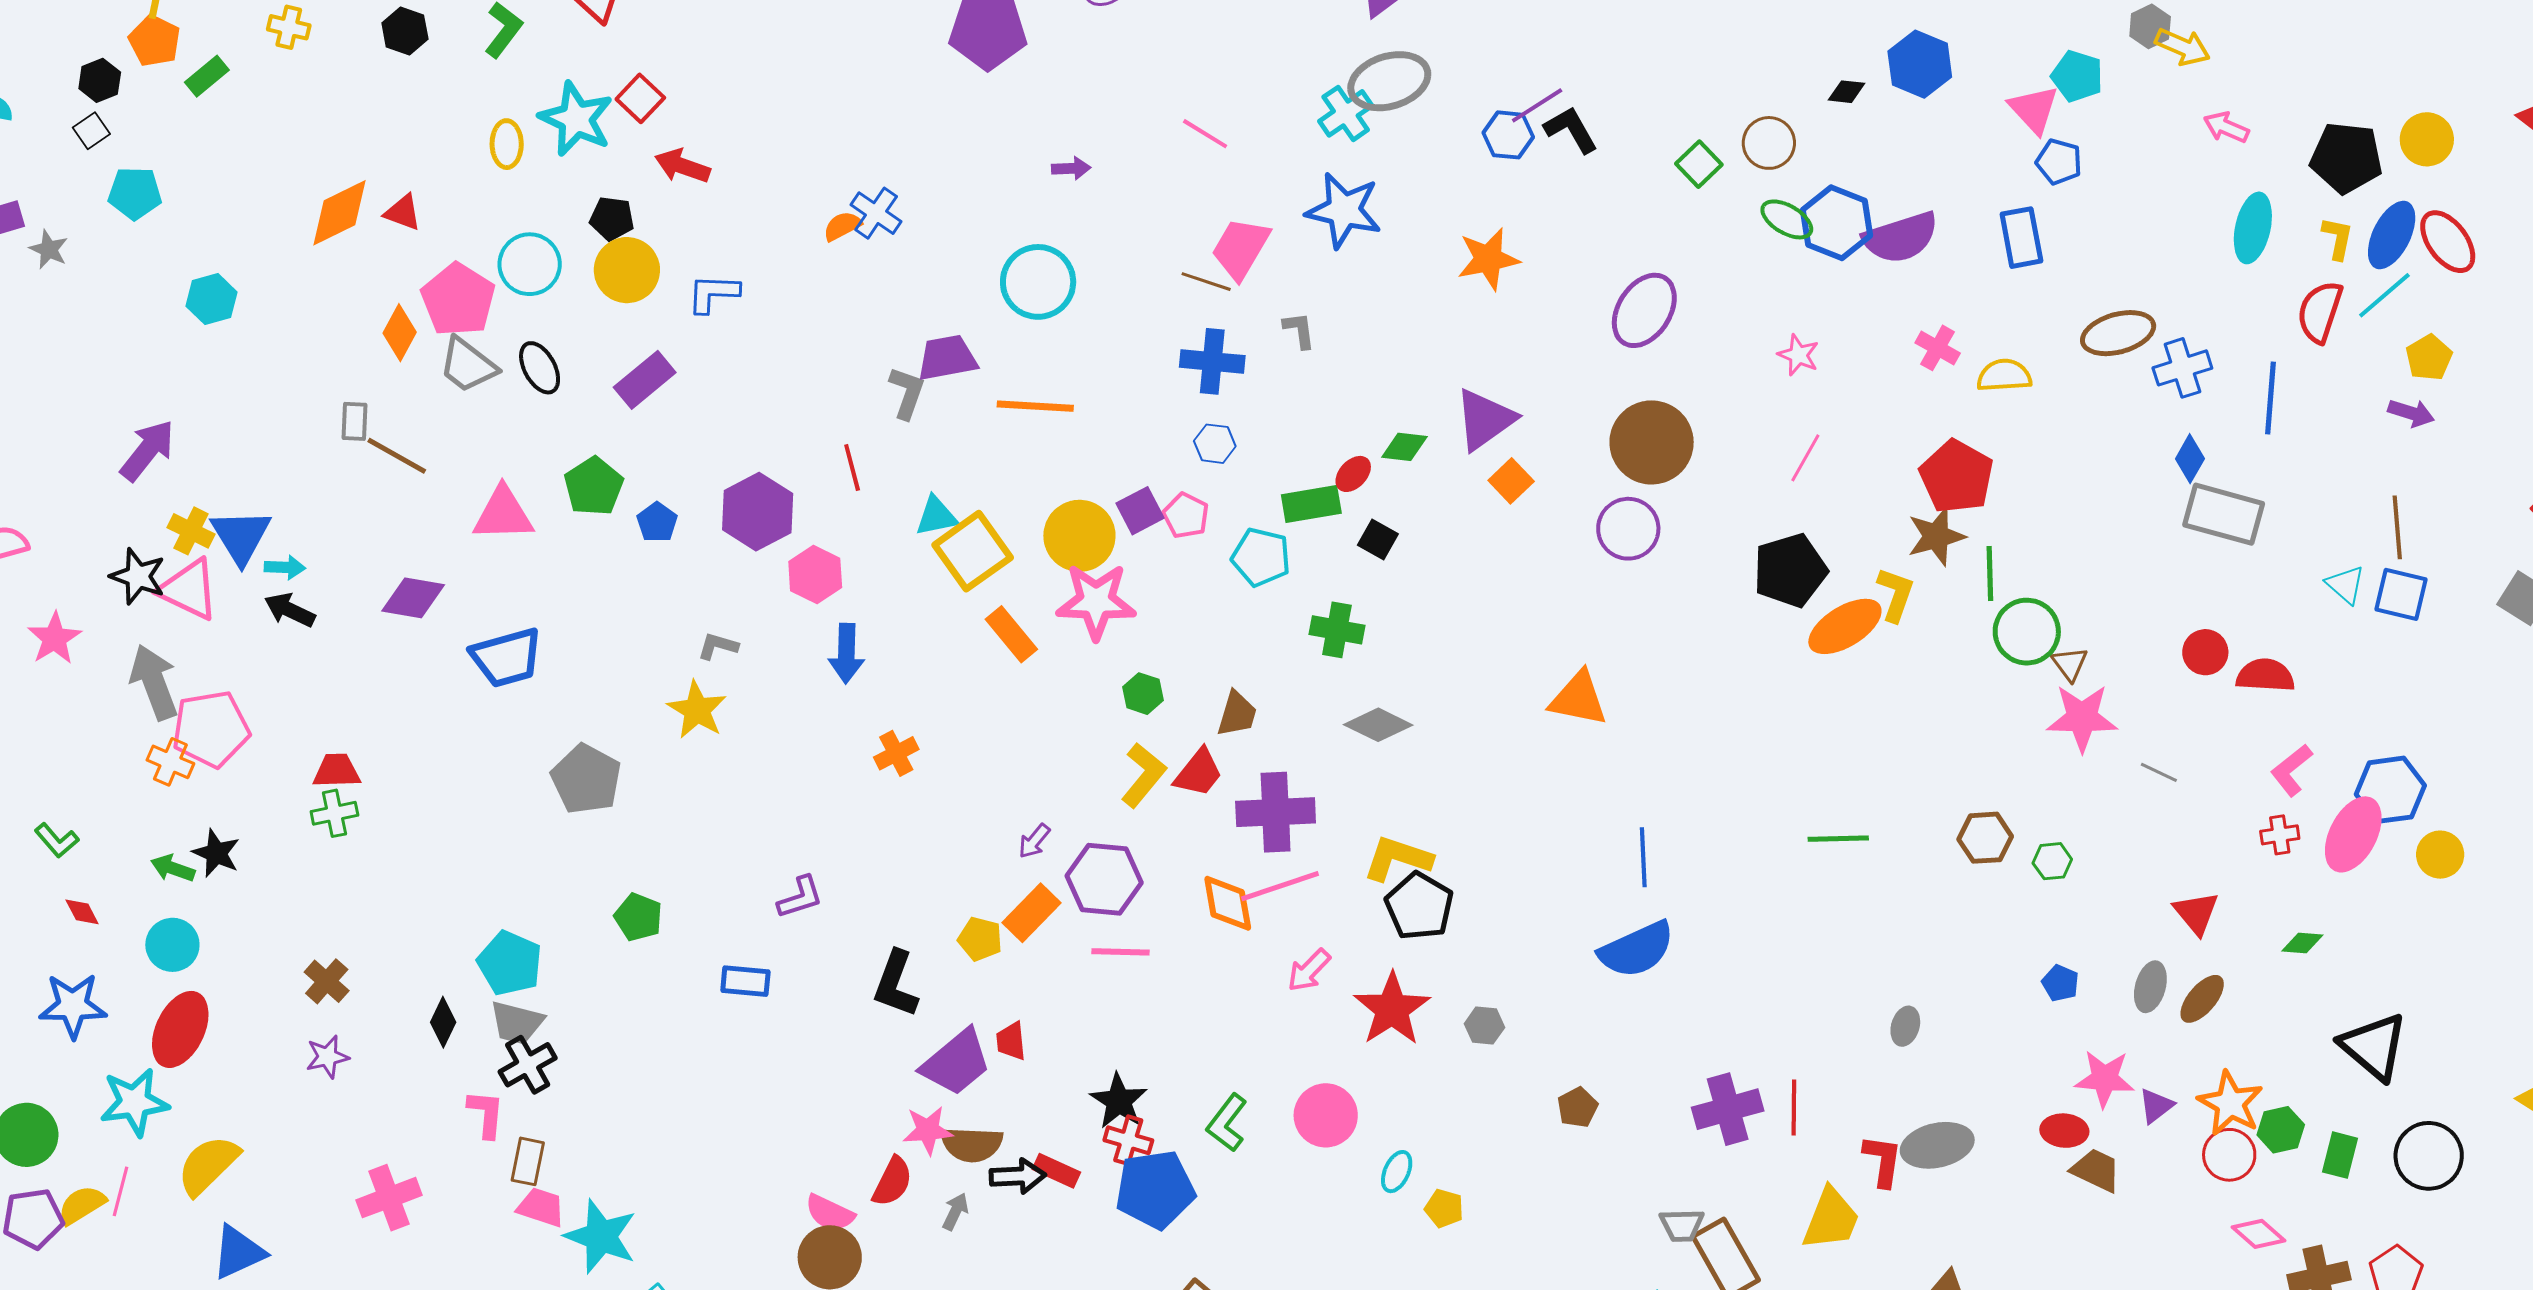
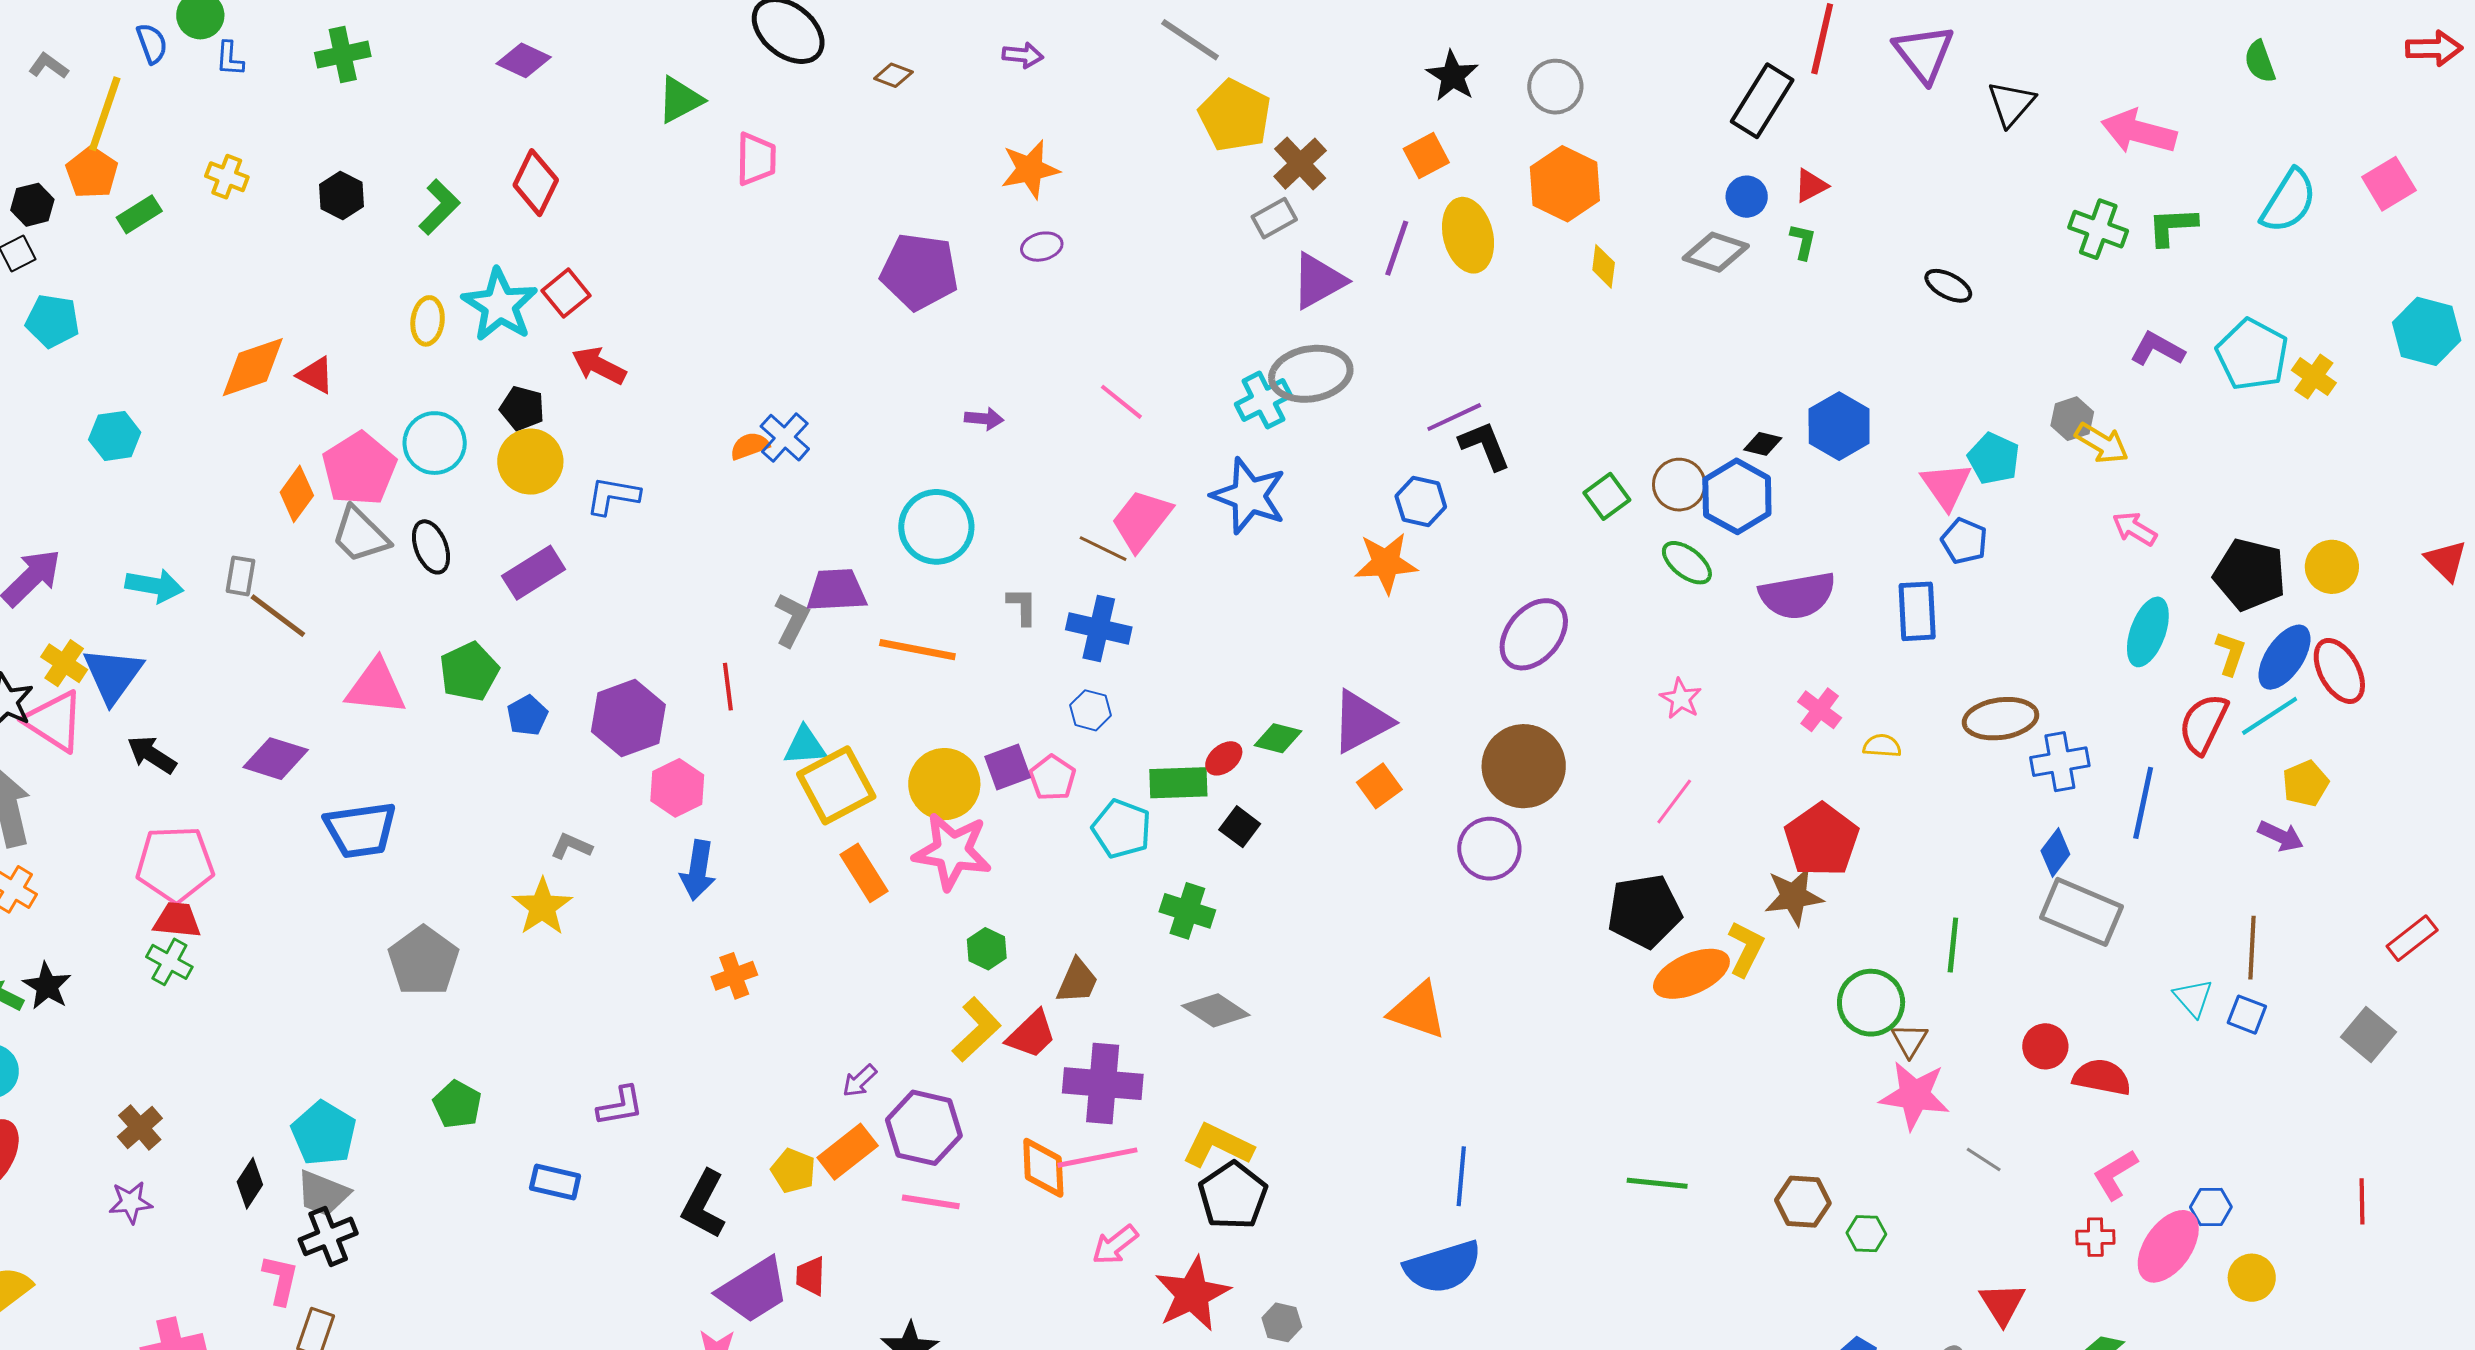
blue hexagon: (1508, 135) -> (1421, 502), moved
blue hexagon: (1837, 223) -> (1737, 496), moved
gray L-shape: (1299, 330) -> (1022, 606), moved
yellow semicircle: (2004, 375) -> (1882, 746), size x0.7
cyan arrow: (285, 567) -> (154, 586), moved, size x1.4
green line: (1990, 573) -> (1953, 945), moved
blue square: (2401, 594) -> (2247, 1015), size x0.7
pink pentagon: (211, 729) -> (175, 864), moved
blue hexagon: (2390, 790) -> (2211, 1207), size x0.6
green cross: (334, 813) -> (169, 962), turned 33

